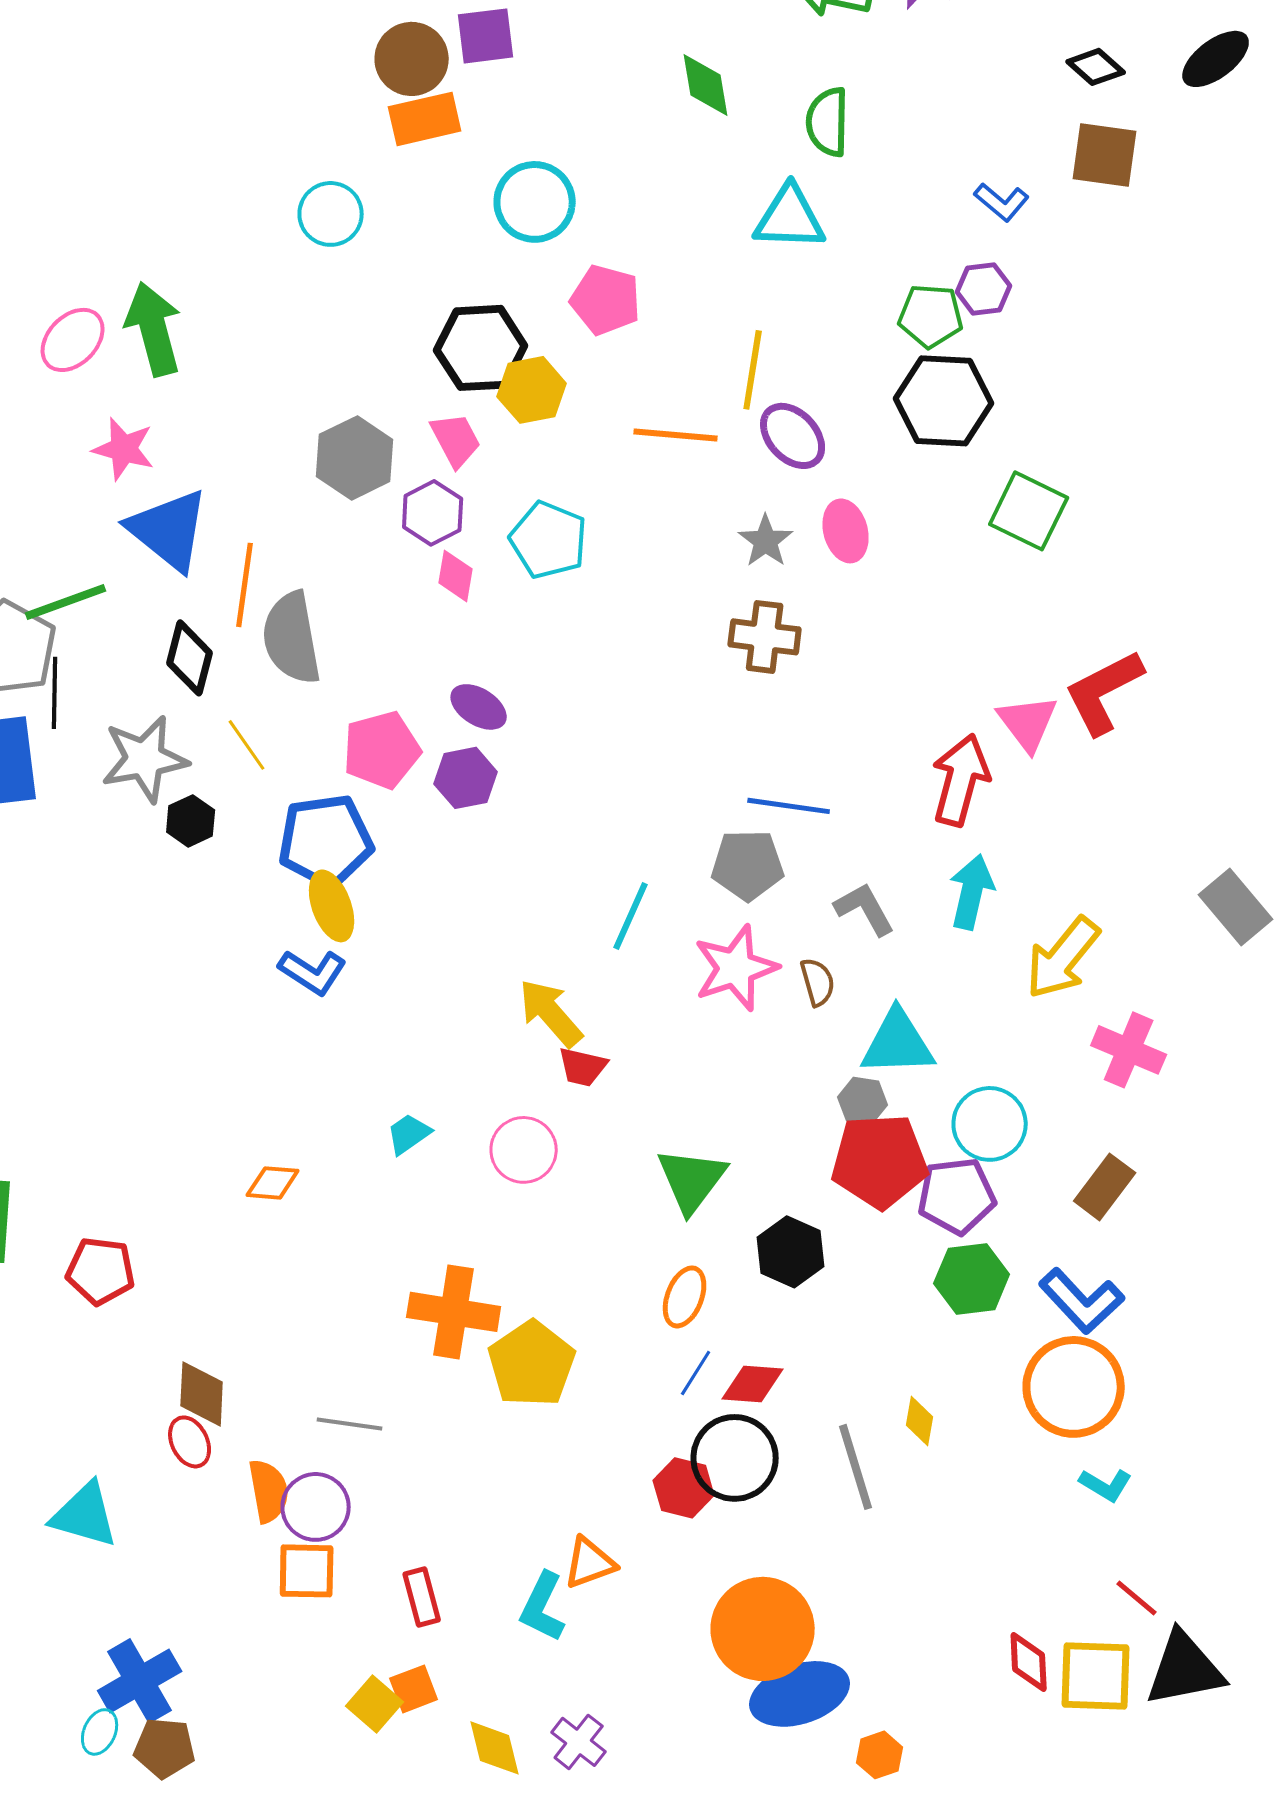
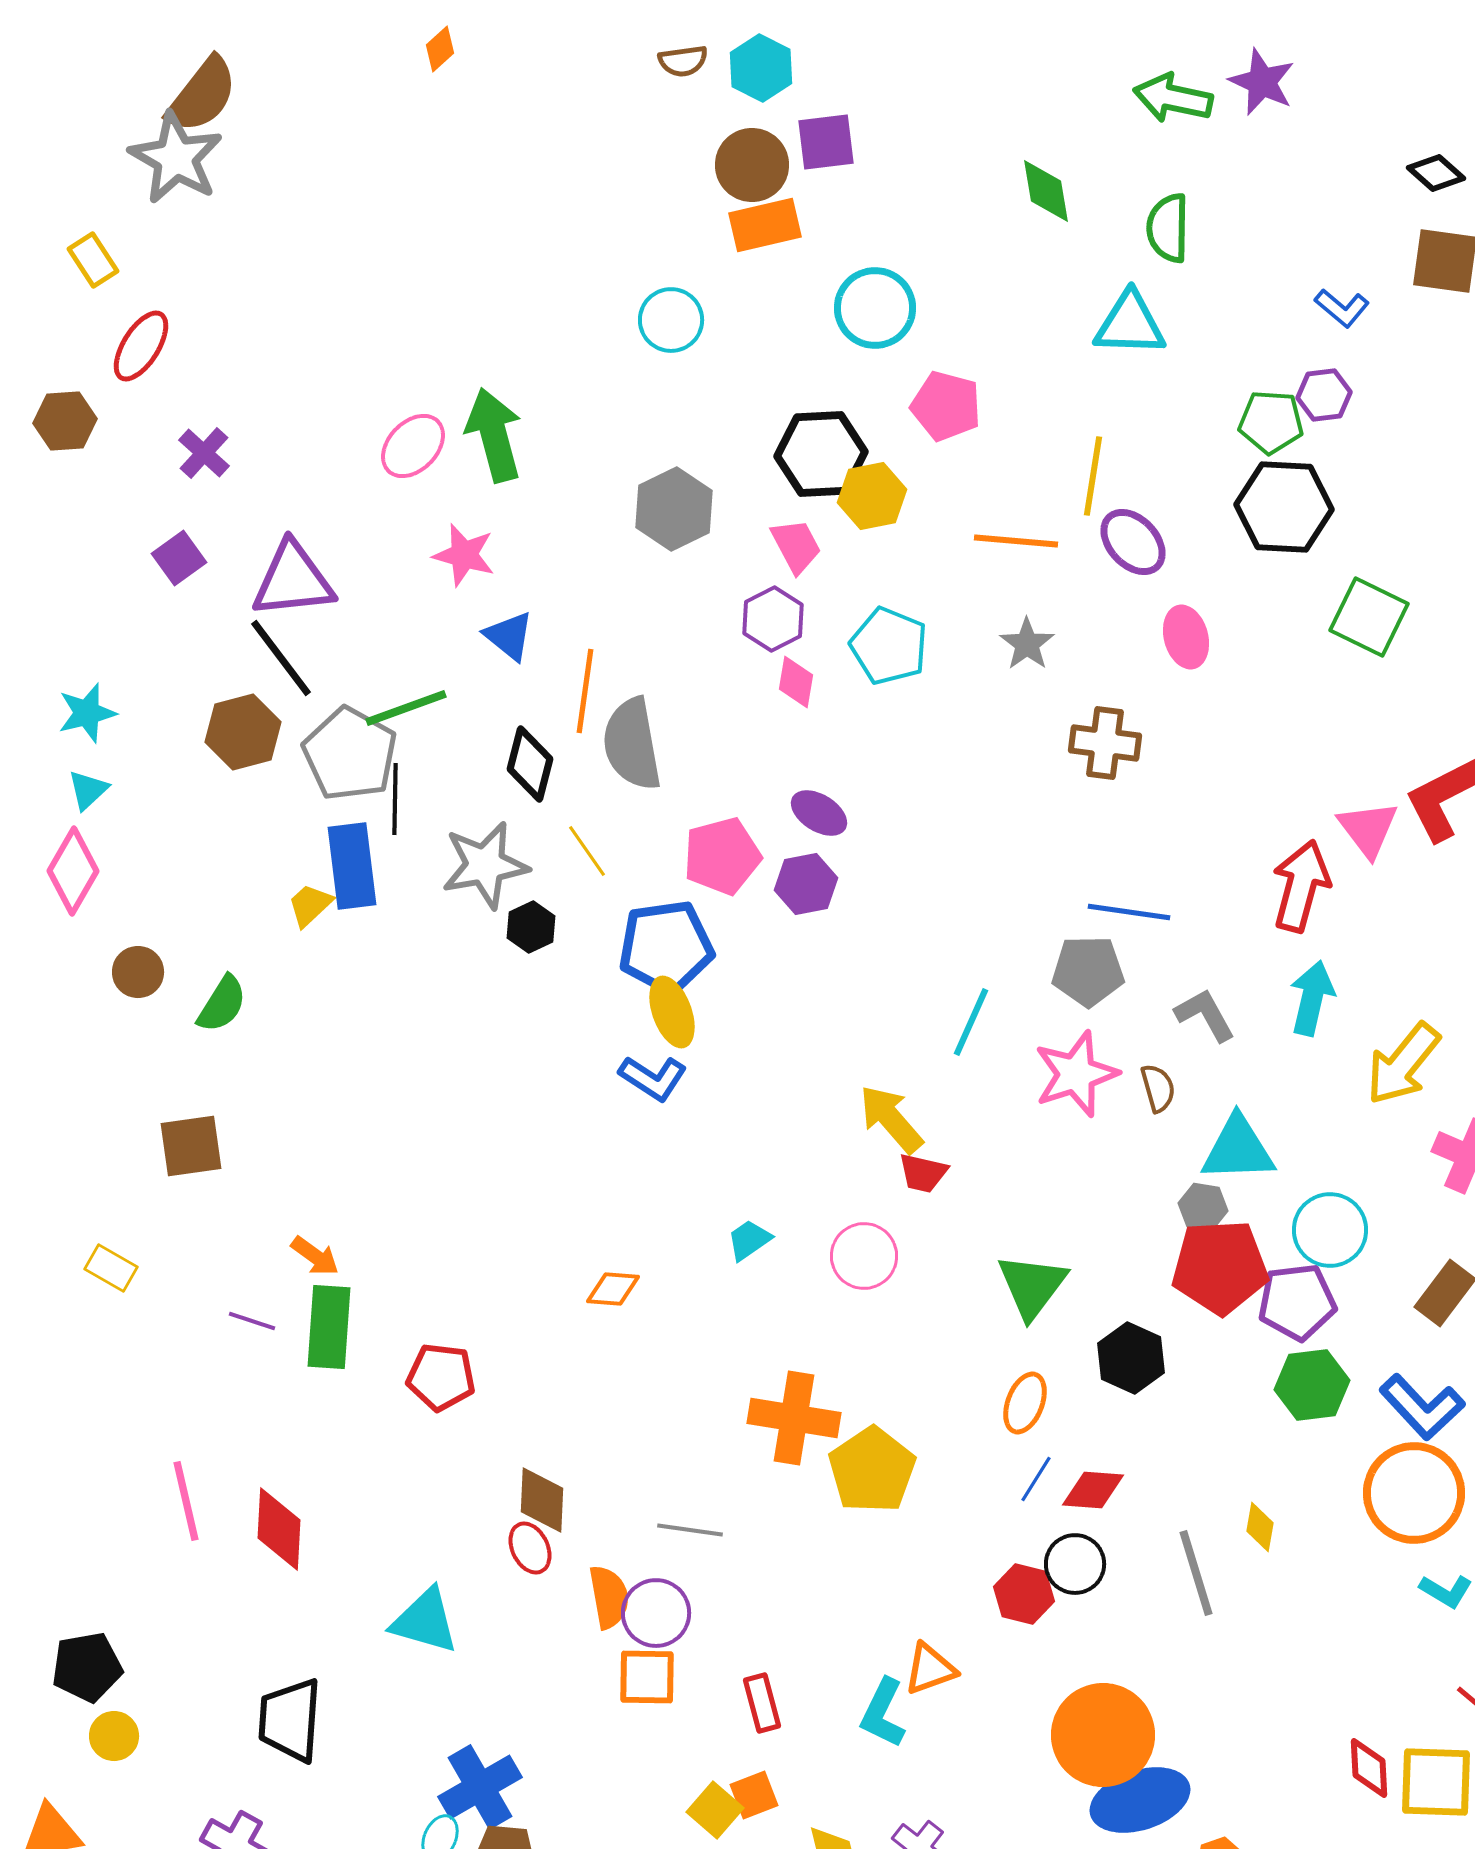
gray hexagon: (355, 458) -> (674, 509), moved
blue triangle: (169, 530) -> (509, 636), size x0.6
gray star: (766, 541) -> (1027, 644), moved
black circle: (735, 1458) -> (1075, 1564), size x0.7

